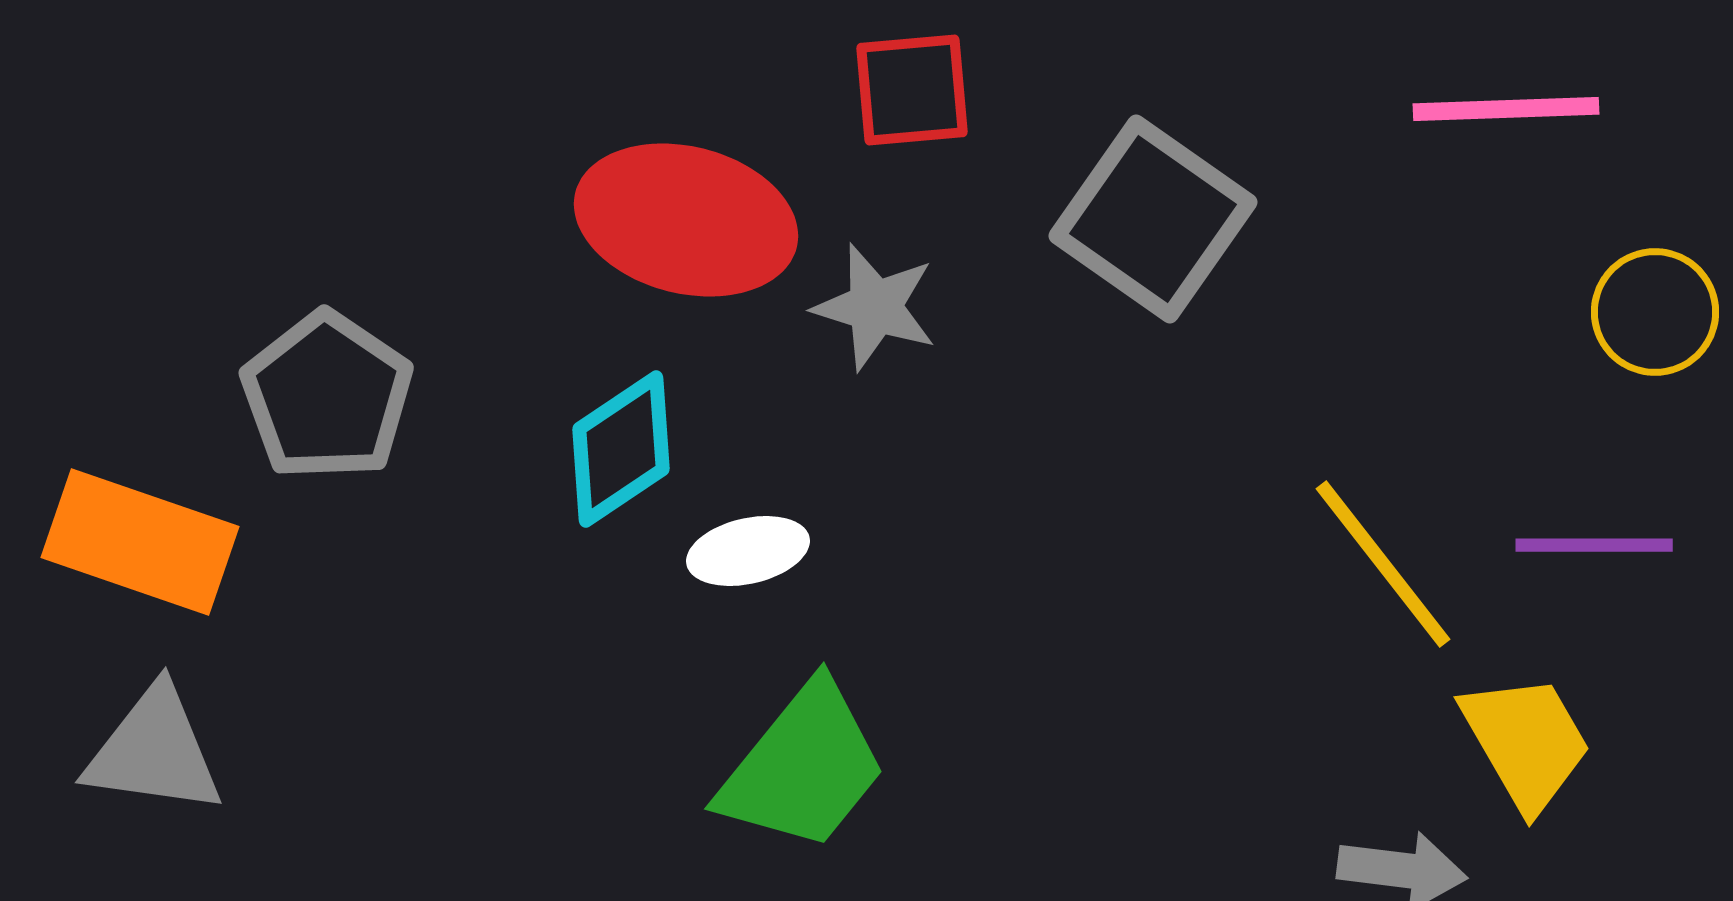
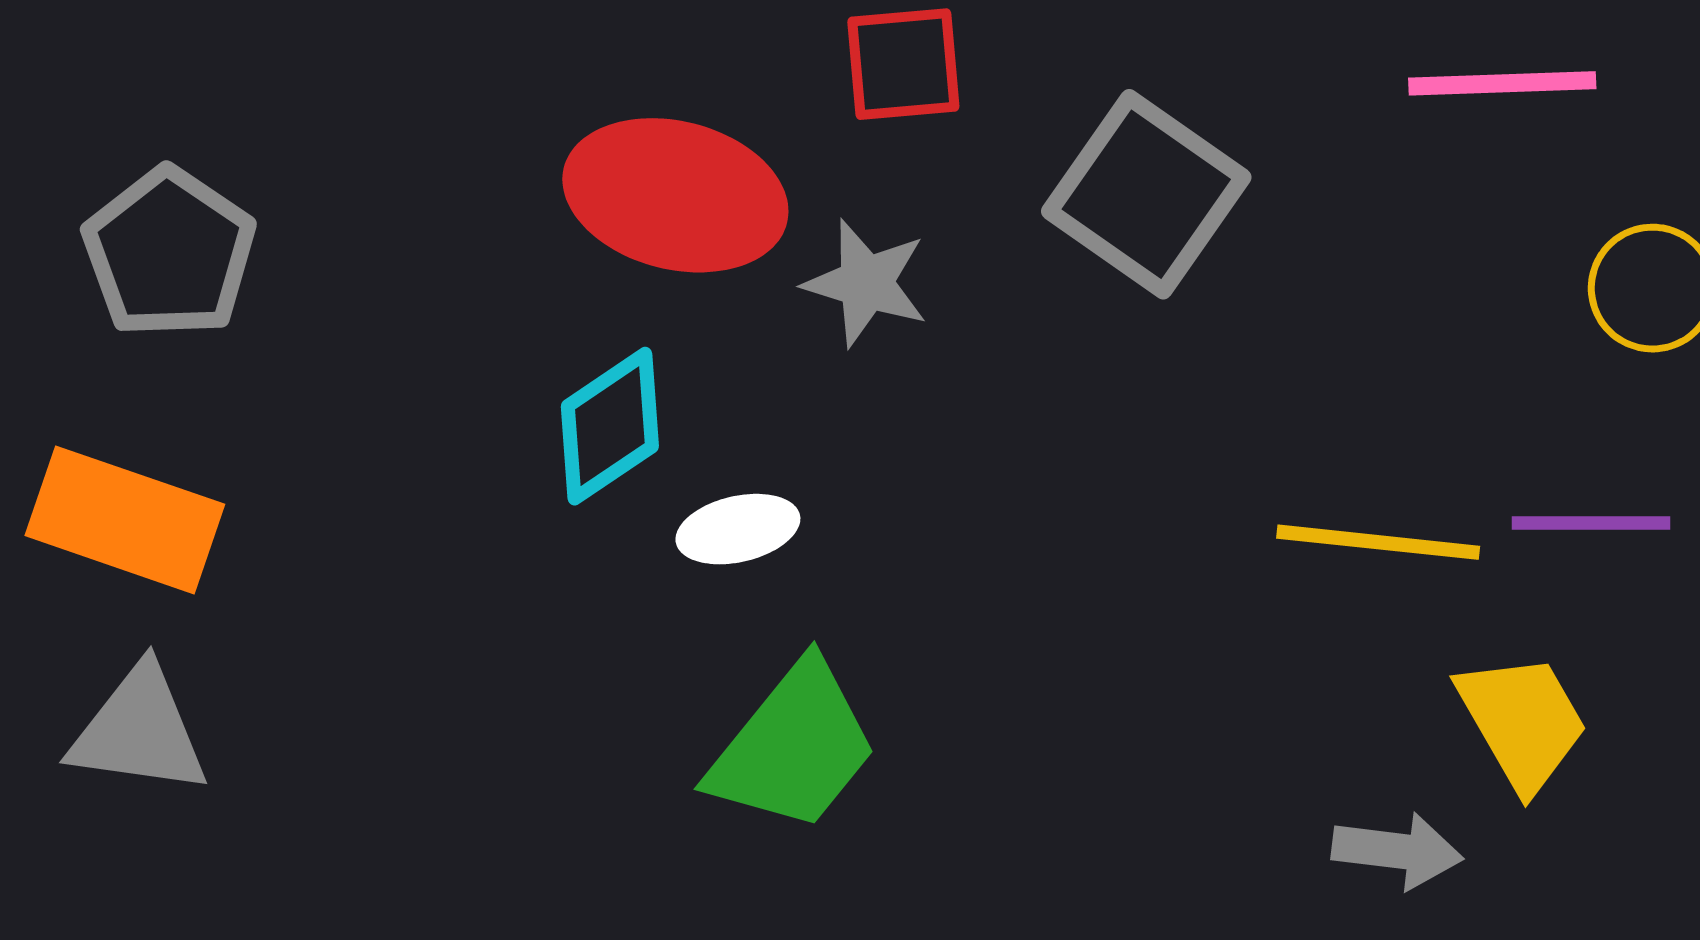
gray pentagon: (327, 396) -> (169, 253), moved
yellow line: (1383, 564) -> (1378, 542), turned -46

